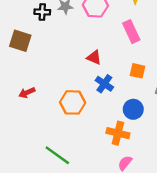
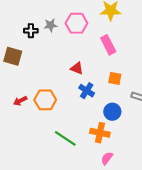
orange hexagon: (73, 102) -> (45, 100), moved
green line: (57, 155) -> (65, 138), moved

